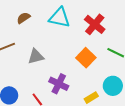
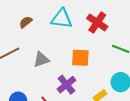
orange square: (86, 58) -> (80, 58), moved, turned -36
purple cross: (59, 84) -> (67, 85), turned 30

